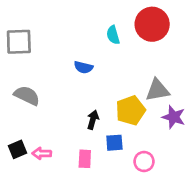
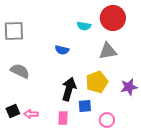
cyan semicircle: (113, 35) -> (84, 26), turned -64
gray triangle: (157, 90) -> (108, 51), moved
purple star: (174, 117) -> (129, 87), turned -30
black arrow: (93, 120) -> (69, 89), size x1.6

